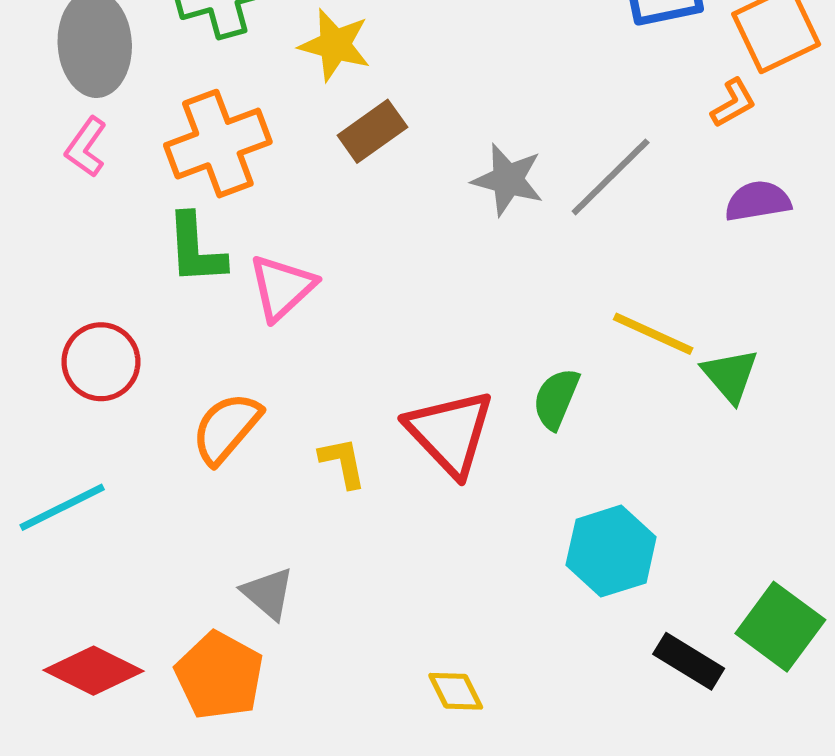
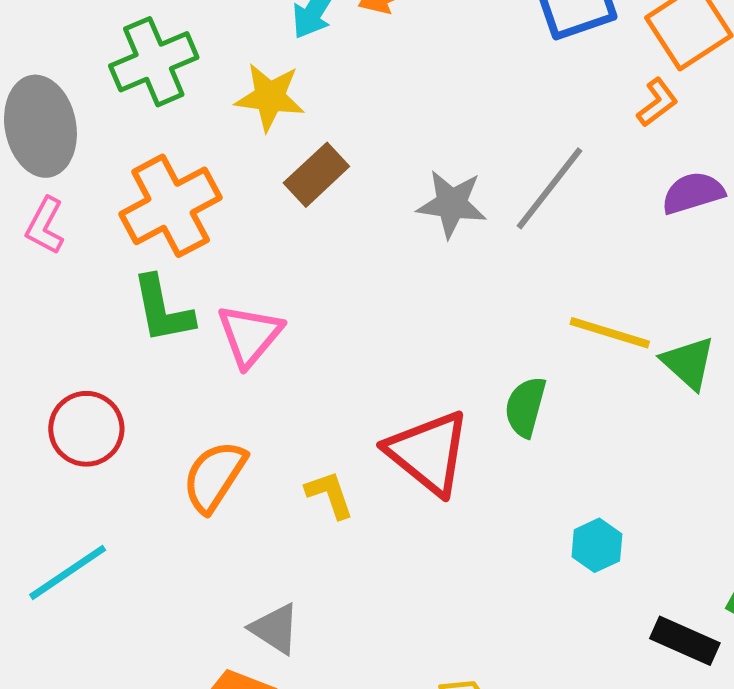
cyan hexagon: (611, 551) -> (597, 545), size x0.6

